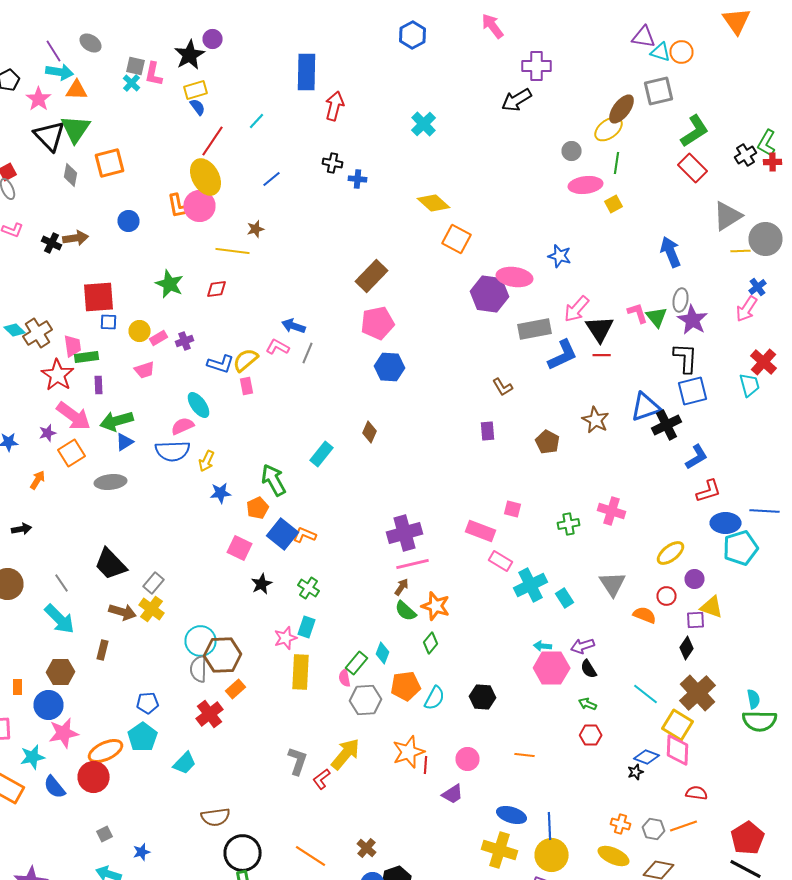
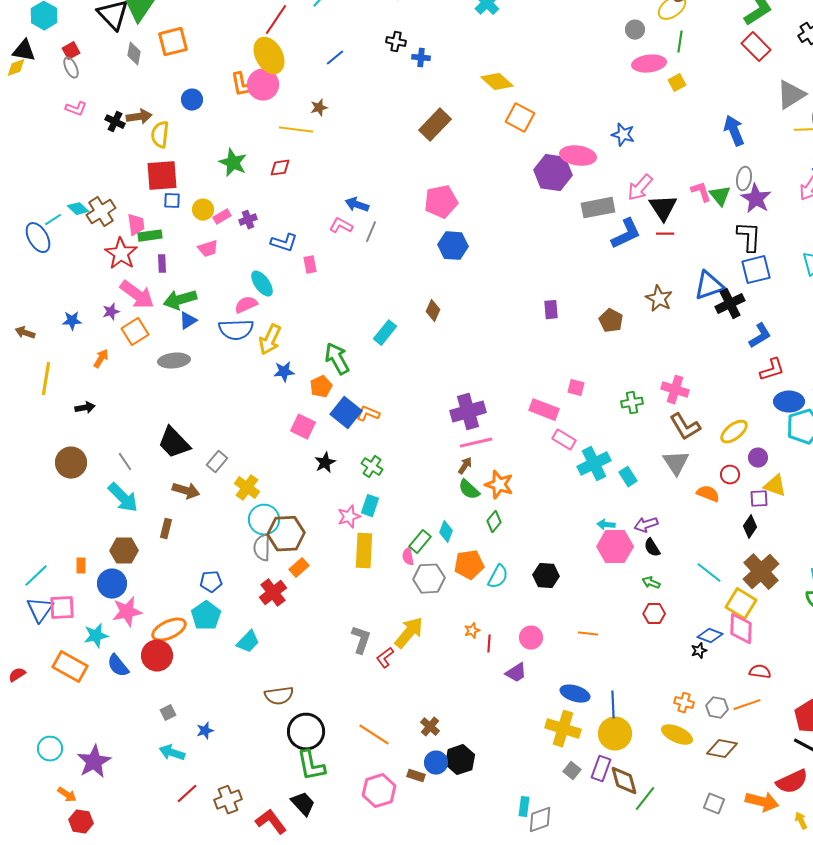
brown rectangle: (372, 276) -> (435, 125), moved
yellow semicircle: (246, 360) -> (160, 135), moved, turned -44
brown L-shape: (502, 387) -> (685, 427), moved, size x1.5
yellow arrow: (206, 461) -> (270, 340), size x1.4
yellow cross: (152, 609) -> (247, 488), moved
orange star: (408, 752) -> (472, 631), size x0.5

